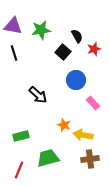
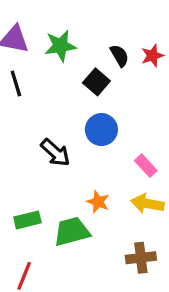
red star: (94, 49) -> (152, 56), moved
blue circle: (76, 80) -> (101, 130), moved
yellow arrow: (83, 135) -> (147, 204), moved
green trapezoid: (48, 158) -> (72, 231), moved

